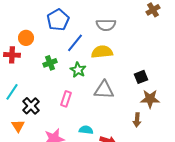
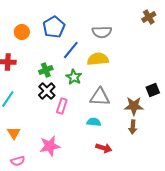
orange circle: (26, 38) -> (22, 32), moved
black square: (141, 77) -> (153, 90), moved
brown star: (150, 99) -> (134, 106), moved
black cross: (31, 106) -> (47, 91), moved
cyan semicircle: (86, 130) -> (94, 122), moved

